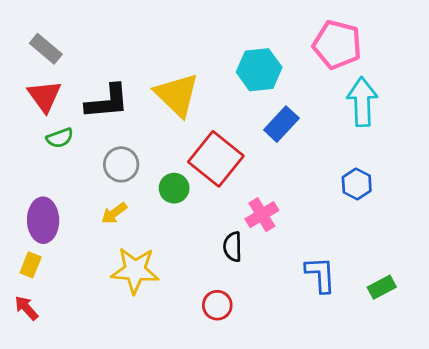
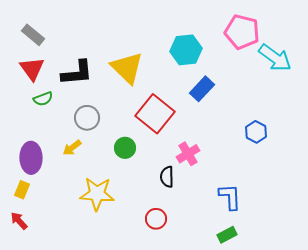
cyan arrow: (362, 102) -> (275, 58), moved, turned 128
green circle: (174, 188) -> (125, 148), moved
yellow arrow: (114, 213) -> (72, 148), moved
green rectangle: (382, 287) -> (227, 235), moved

